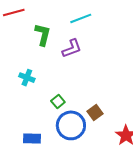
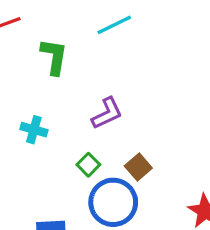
purple L-shape: (72, 48) -> (107, 113), moved
brown square: (95, 112) -> (138, 167), moved

